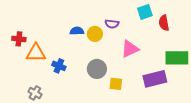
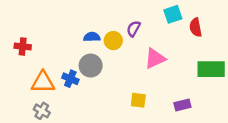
purple semicircle: (112, 24) -> (134, 29), turned 112
orange triangle: (36, 53) -> (43, 82), moved
gray circle: (97, 69) -> (91, 66), moved
purple rectangle: (155, 79) -> (182, 105), moved, size x0.6

